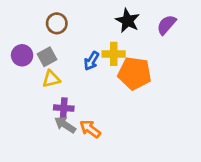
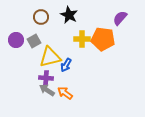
black star: (128, 21) -> (69, 15), moved
blue arrow: (91, 61) -> (66, 65), moved
orange pentagon: (135, 73) -> (103, 39), moved
yellow triangle: (51, 79) -> (50, 57), moved, size x1.6

